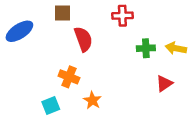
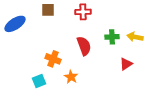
red cross: (122, 16) -> (83, 12), moved
red semicircle: (83, 39) -> (84, 46), moved

